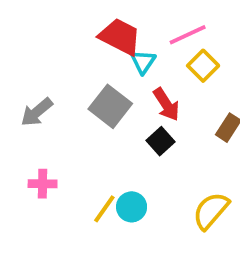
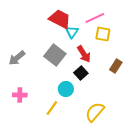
yellow square: (203, 66) -> (103, 34), turned -35
cyan circle: (132, 207) -> (66, 89), moved
yellow semicircle: (211, 211) -> (95, 112), moved

